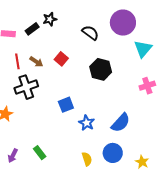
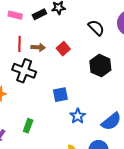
brown arrow: (36, 62) -> (38, 47), turned -40
black cross: (26, 87) -> (24, 71), turned 30
green rectangle: (40, 153) -> (28, 126), moved, turned 48

